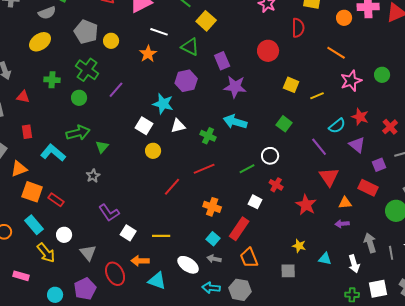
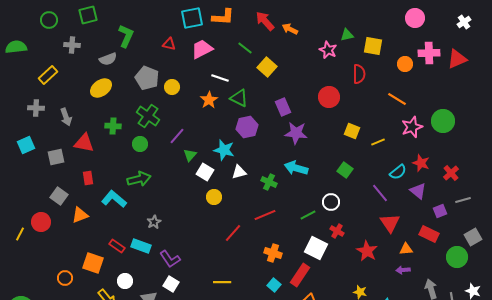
green triangle: (190, 47) -> (239, 98), moved
green circle: (382, 75) -> (443, 121), size x1.5
red triangle: (23, 97) -> (84, 143), size x1.5
green triangle: (102, 147) -> (190, 155), moved
orange square: (32, 192) -> (93, 263), moved
white square: (255, 202) -> (316, 248), size x1.6
cyan rectangle: (34, 225) -> (141, 246), moved, turned -30
white square: (128, 233) -> (171, 284), moved

